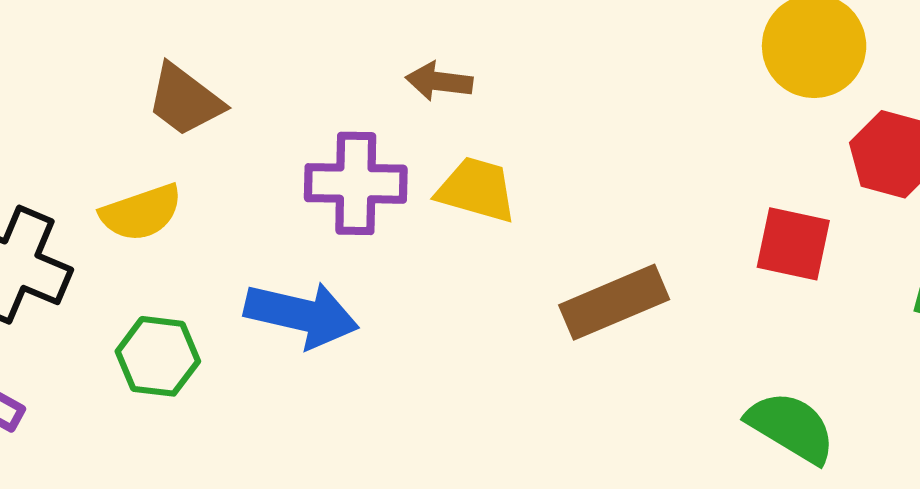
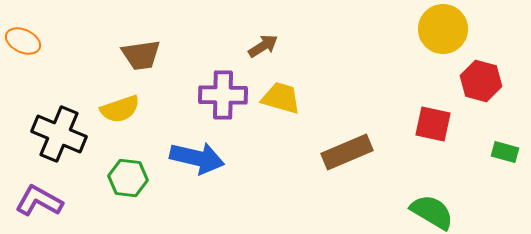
brown arrow: (439, 81) -> (263, 46), turned 140
brown trapezoid: (185, 100) -> (141, 55), turned -45

